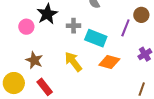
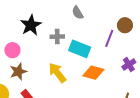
pink circle: (26, 27) -> (12, 50), moved
brown star: (34, 60) -> (18, 72), turned 30

